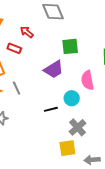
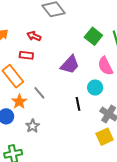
green square: (70, 46) -> (93, 36), moved, turned -30
black line: (51, 109) -> (78, 104), turned -72

